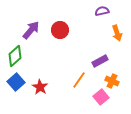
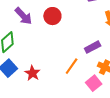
purple arrow: (31, 30) -> (23, 16), turned 96

